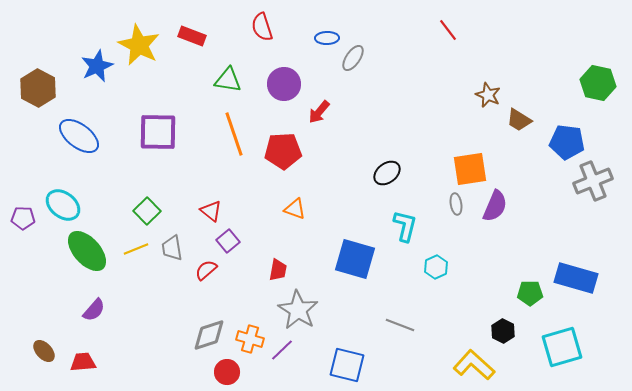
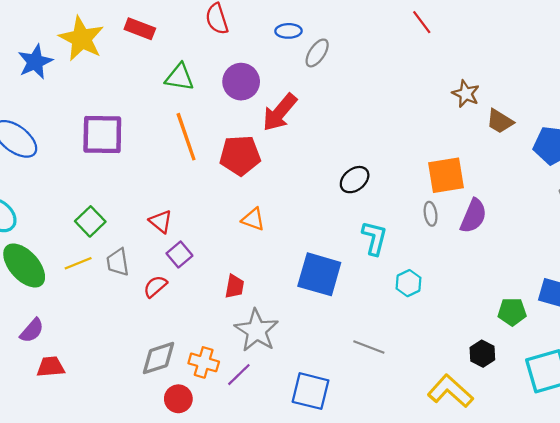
red arrow: (319, 112) -> (280, 112), size x1.5
red trapezoid: (83, 362) -> (51, 367), moved

